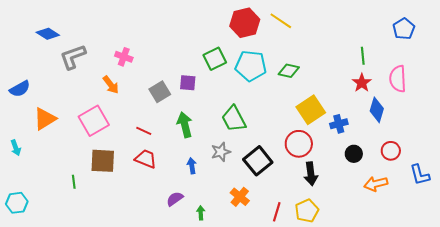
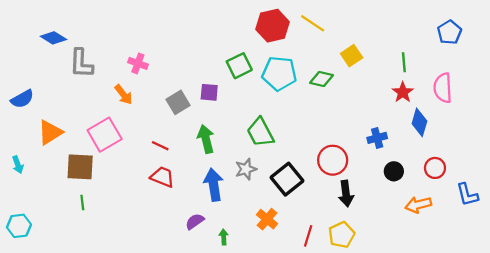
gray L-shape: (73, 57) -> (81, 63), turned -68
yellow square: (311, 110) -> (352, 56), moved, size x0.7
brown square: (103, 161) -> (80, 167), moved
blue arrow: (192, 166) -> (214, 185), size x1.8

